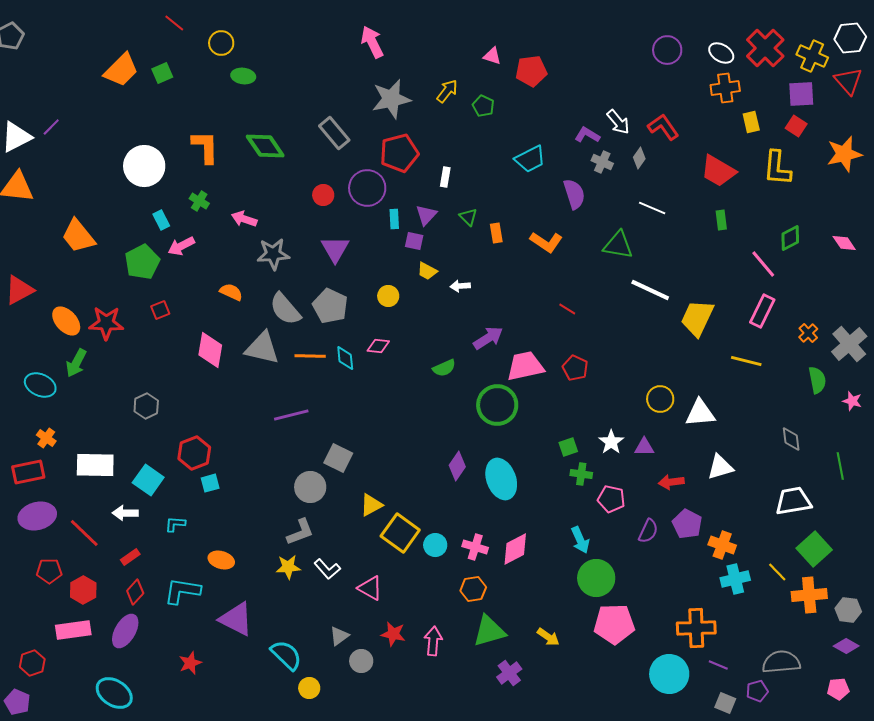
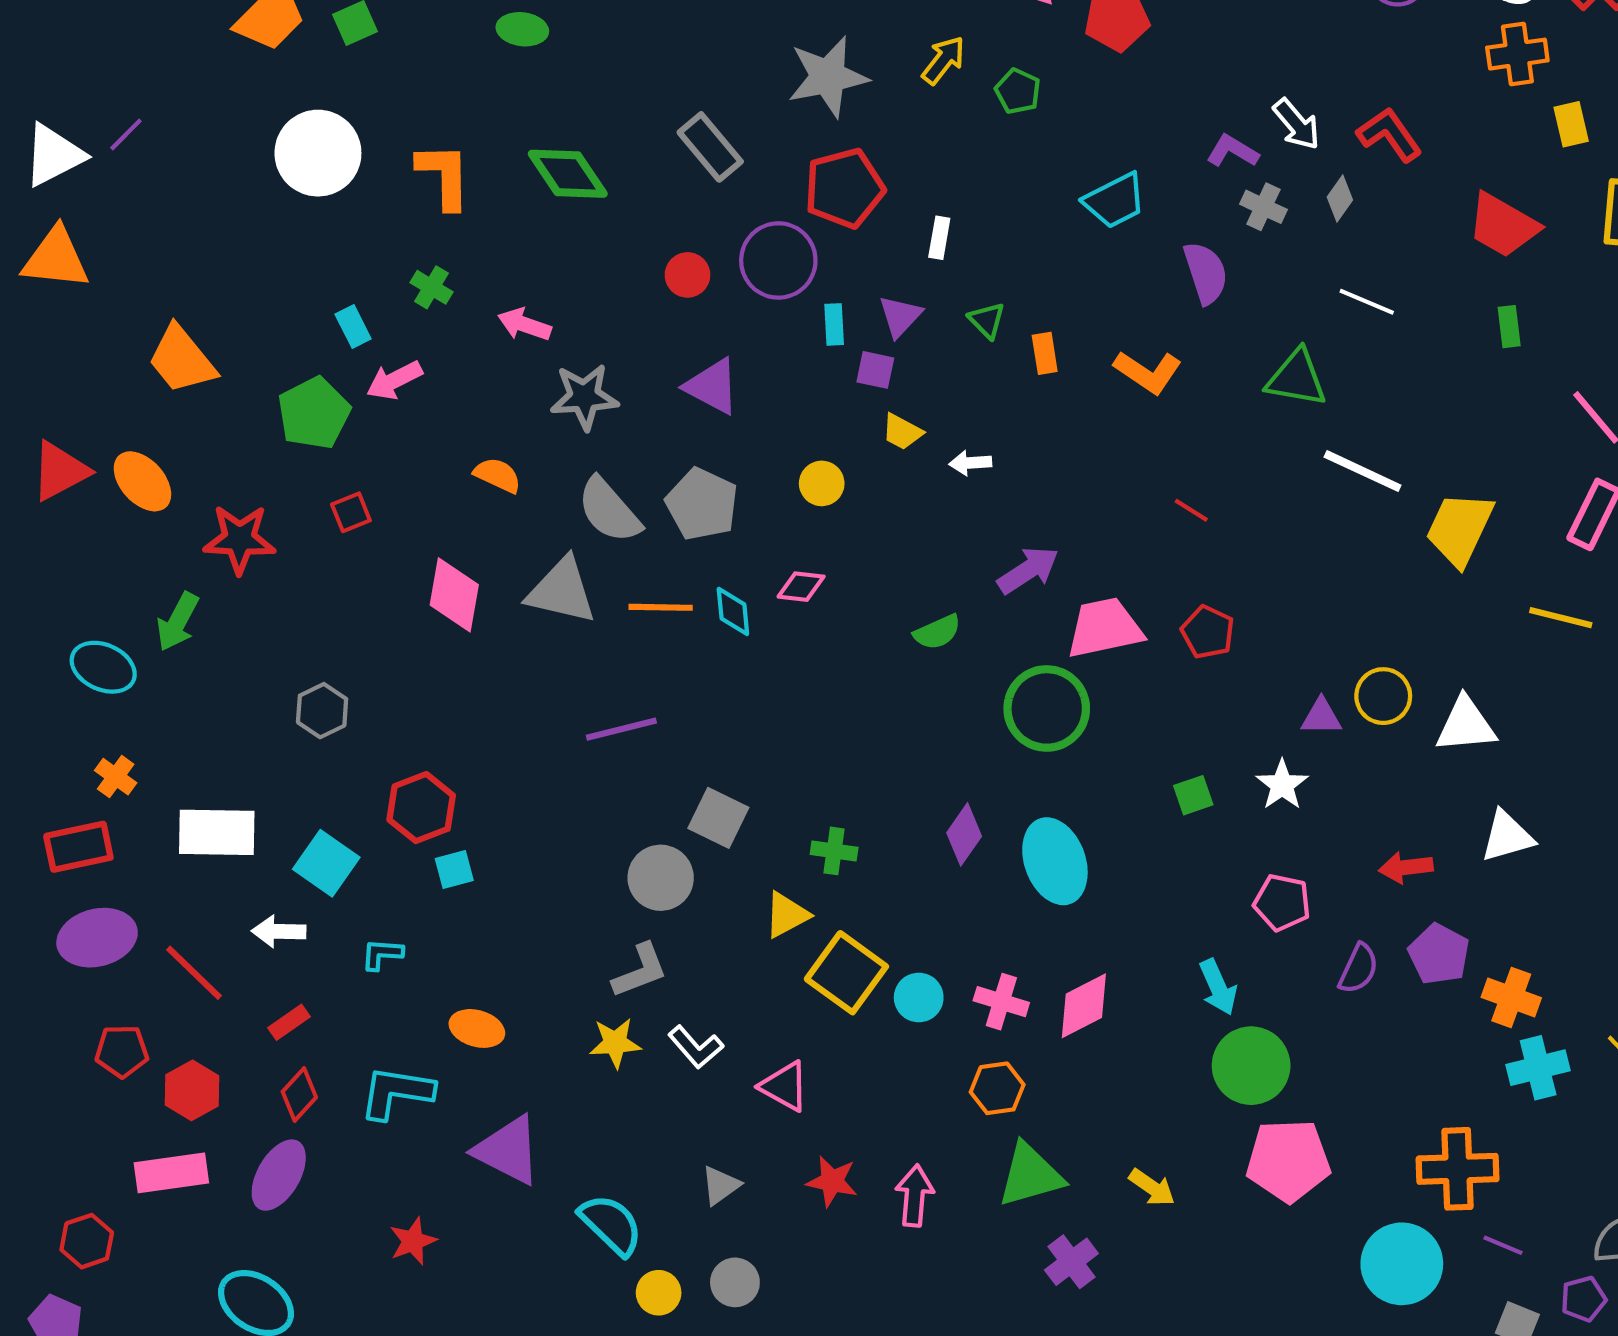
white circle: (144, 166) -> (318, 153), moved
purple triangle: (335, 249) -> (712, 386), turned -32
orange ellipse: (66, 321) -> (142, 481), moved
purple triangle: (644, 447) -> (1321, 717), moved
green cross: (581, 474) -> (834, 851), moved
gray circle: (361, 661) -> (735, 1282), moved

